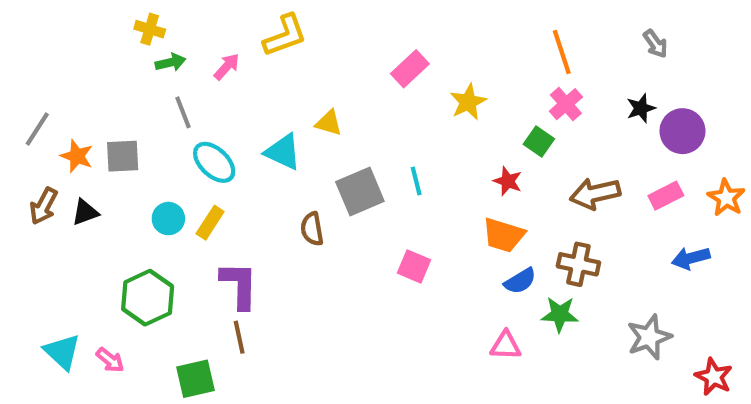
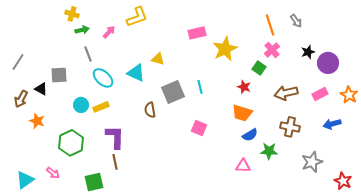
gray arrow: (655, 44) -> (296, 21), moved
pink rectangle: (410, 69) -> (197, 33), turned 30
yellow star: (468, 102) -> (225, 49), size x1.4
orange star: (77, 156) -> (37, 121), moved
black triangle: (85, 212) -> (41, 89), moved, turned 48
yellow rectangle: (210, 223) -> (101, 107), turned 35
brown cross: (578, 264) -> (290, 127), moved
cyan triangle: (62, 352) -> (25, 180), moved, turned 42

